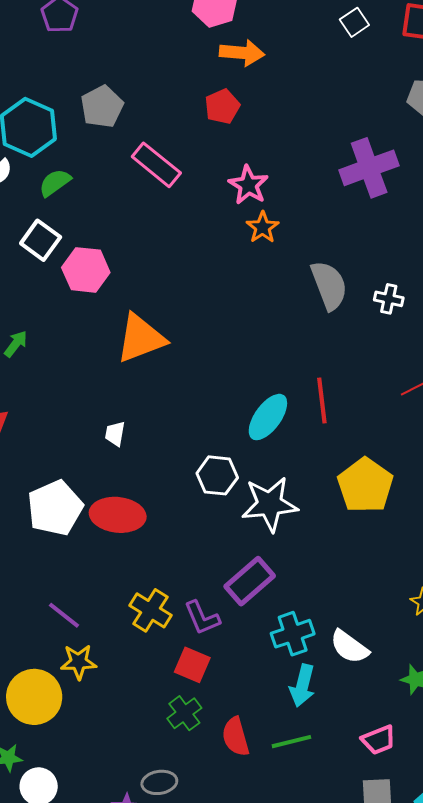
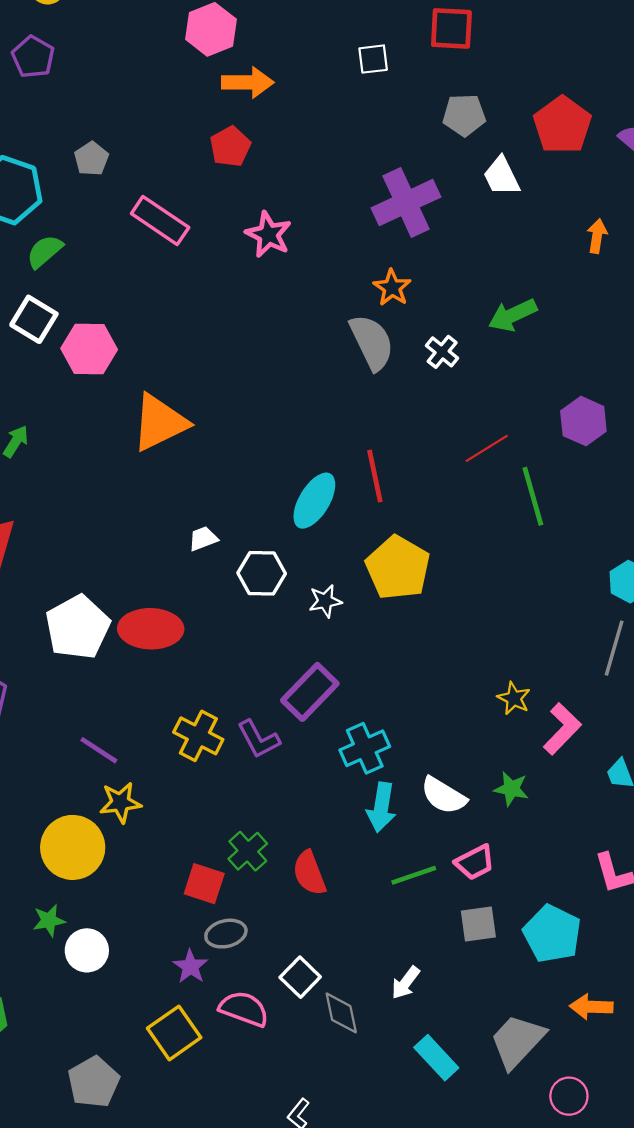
white square: (354, 22) -> (373, 59), moved, turned 32
gray pentagon: (102, 107) -> (91, 159), size x0.7
orange star: (263, 227) -> (392, 288), moved
white cross: (389, 299) -> (442, 352), turned 32
white trapezoid: (115, 434) -> (203, 539), moved, turned 64
yellow pentagon: (365, 485) -> (398, 568), moved
white star: (270, 504) -> (325, 601), size x0.5
white semicircle: (349, 647) -> (444, 796), moved
red square: (192, 665) -> (204, 884), moved
green line: (291, 742) -> (414, 875), moved

